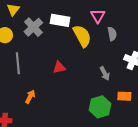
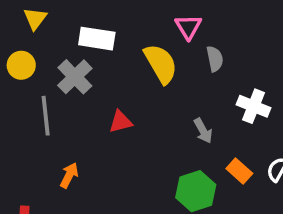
white rectangle: (60, 20) -> (97, 39), moved
gray cross: (33, 27) -> (75, 77), moved
orange rectangle: (124, 96) -> (239, 171), turned 40

